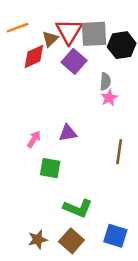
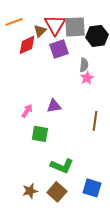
purple square: (74, 61) -> (59, 49), turned 30

